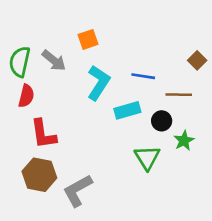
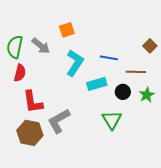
green star: (184, 141) -> (147, 95), moved
gray L-shape: (78, 190) -> (59, 121), moved

